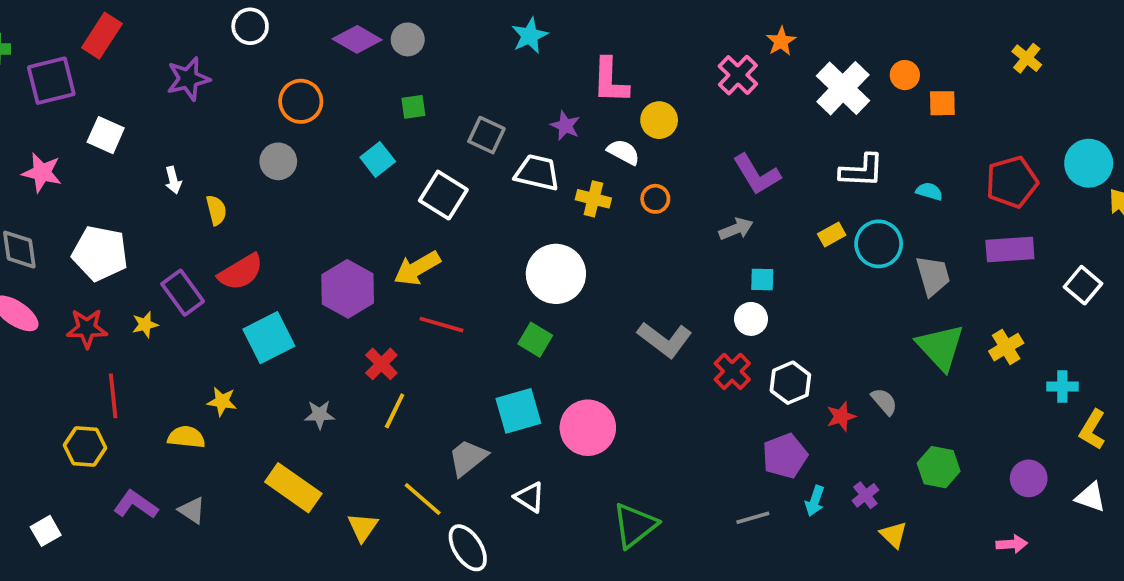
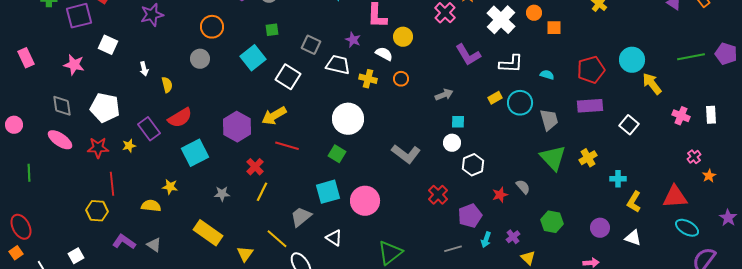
cyan square: (378, 159) -> (253, 58), size x1.4
purple L-shape: (757, 174) -> (468, 55), moved
red cross: (732, 371) -> (438, 195), moved
white hexagon: (790, 383) -> (473, 165), moved

